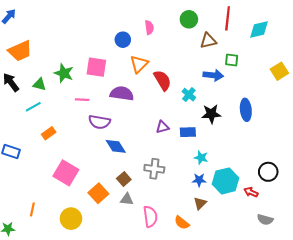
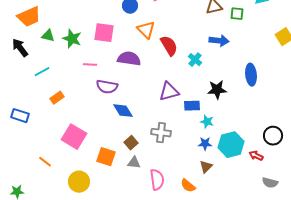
green square: (232, 60) -> (237, 14), moved
orange triangle: (139, 64) -> (146, 30), turned -30
green triangle: (39, 84) -> (48, 36), moved
black star: (211, 114) -> (217, 90), moved
purple triangle: (162, 127) -> (169, 92), size x1.5
blue rectangle: (188, 132) -> (192, 106), moved
orange square: (98, 193) -> (106, 157), turned -30
orange line: (32, 209) -> (45, 162), moved, turned -64

